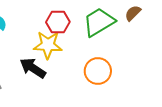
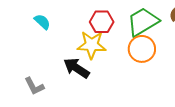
orange circle: (98, 71) -> (142, 49), moved

